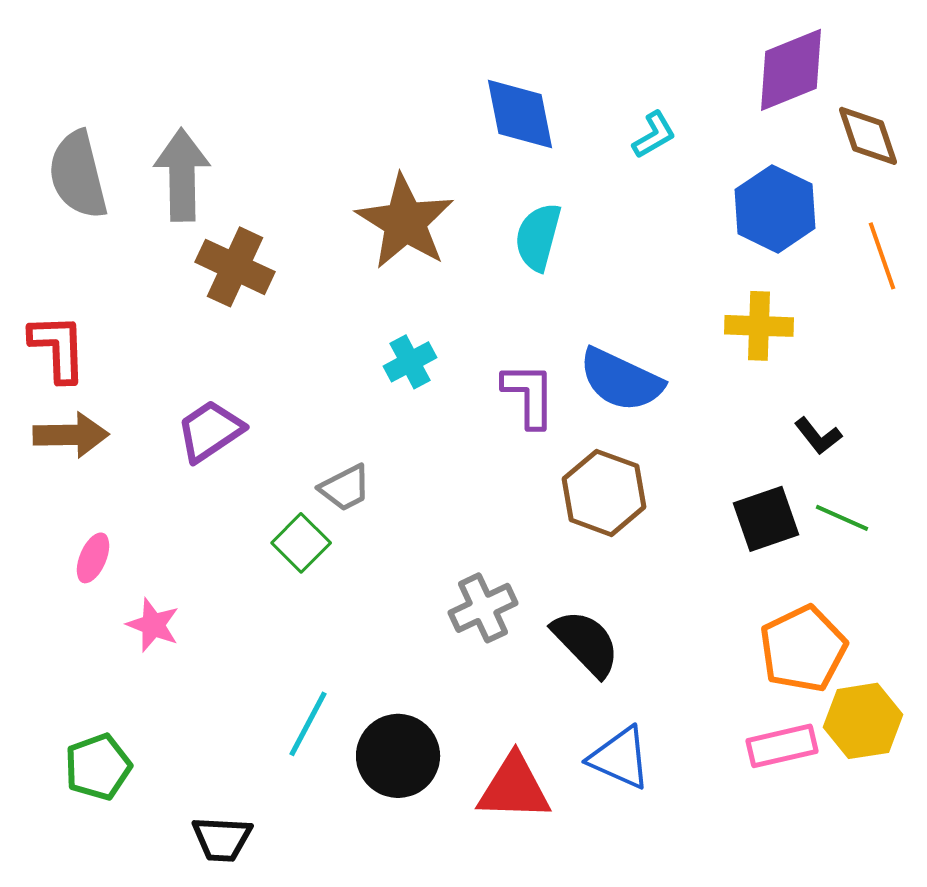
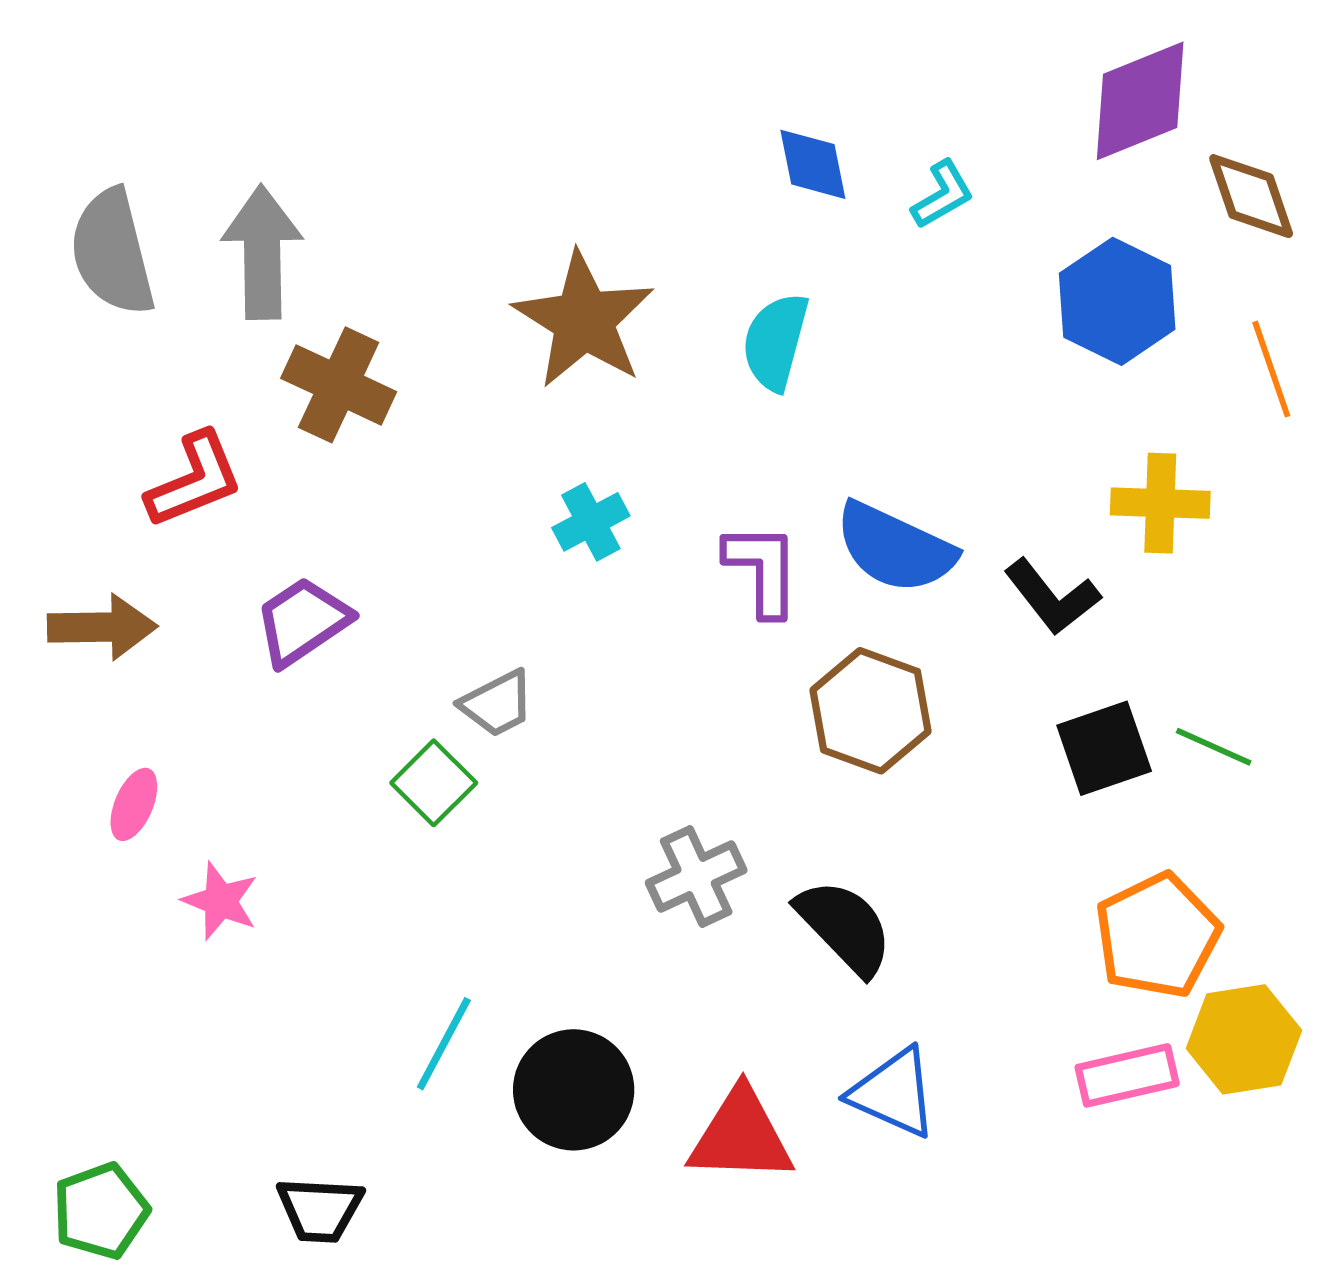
blue diamond: (520, 114) -> (813, 164), moved, size x0.7
yellow cross: (759, 326) -> (1160, 503), moved
red L-shape: (58, 348) -> (194, 480), moved, turned 70
black L-shape: (818, 436) -> (1052, 597), moved, size x1.4
green pentagon: (98, 767) -> (101, 1211), moved

